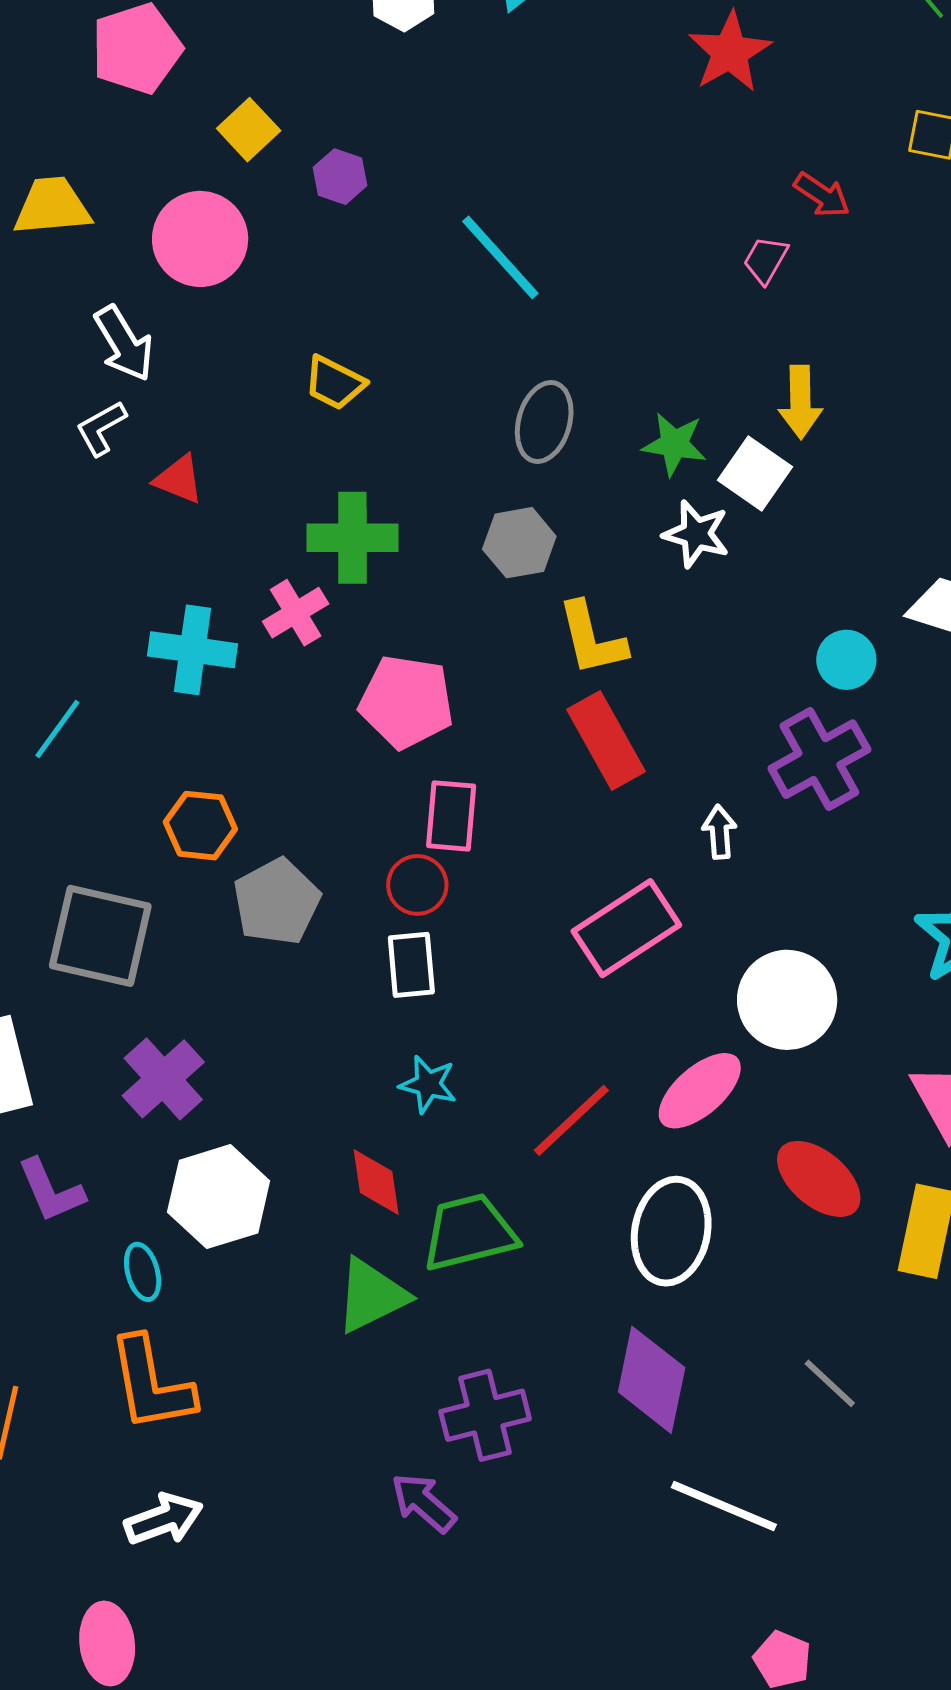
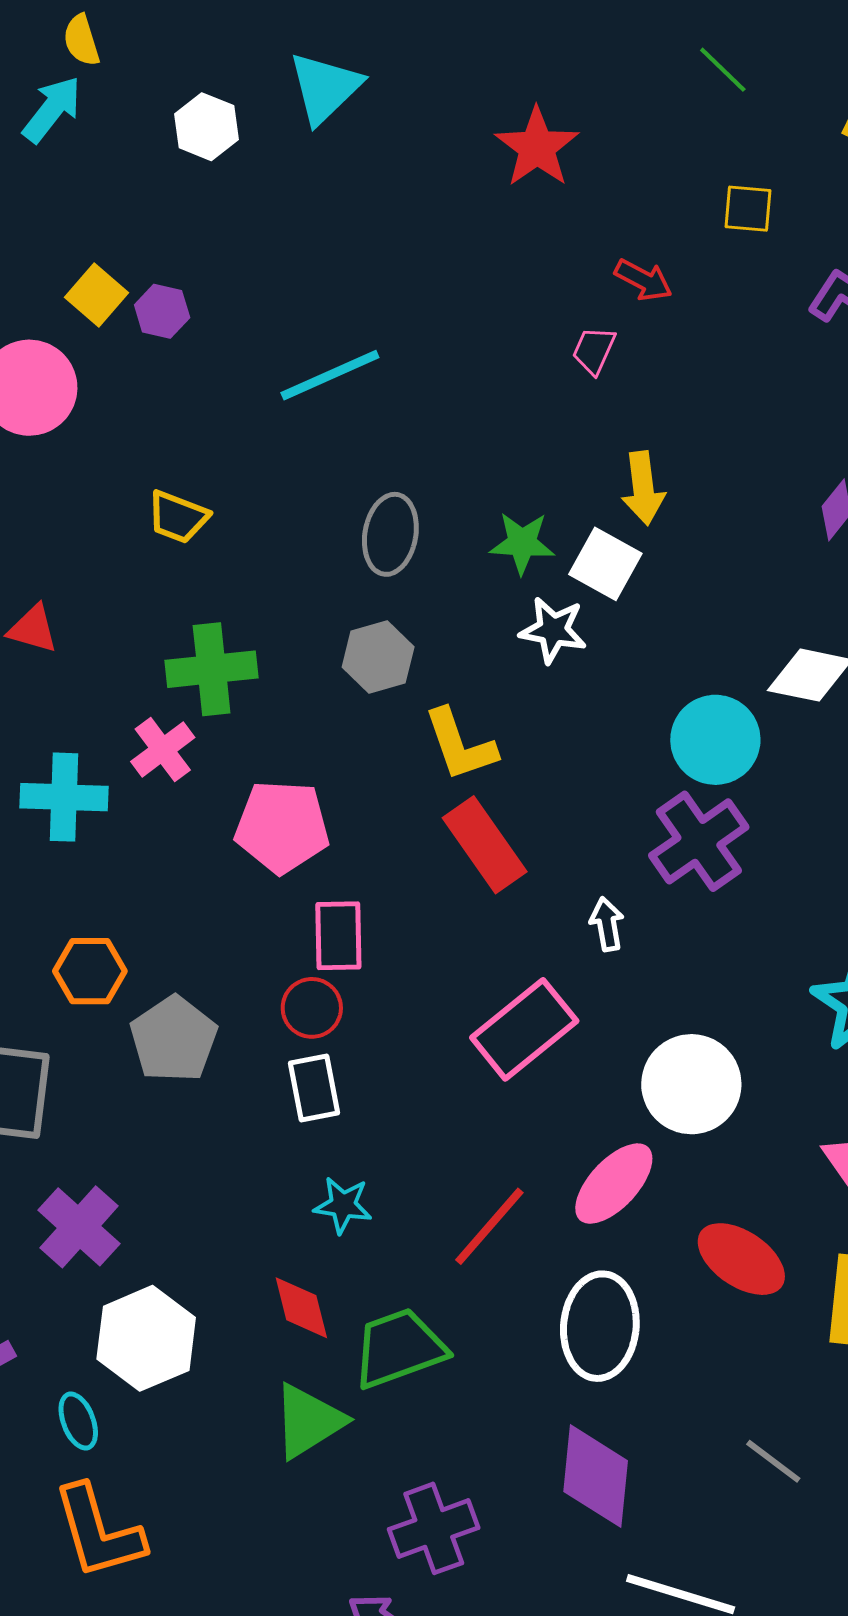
yellow square: (249, 130) -> (97, 295), moved
cyan line: (500, 257) -> (330, 375), turned -66
cyan circle: (846, 660) -> (715, 740), size x1.5

